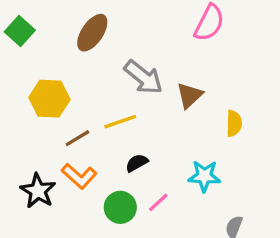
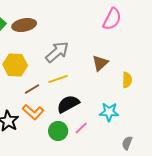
brown ellipse: (92, 33) -> (24, 25), moved, turned 45
gray arrow: (143, 77) -> (57, 52), moved, turned -80
black semicircle: (137, 163) -> (68, 104), size x1.6

